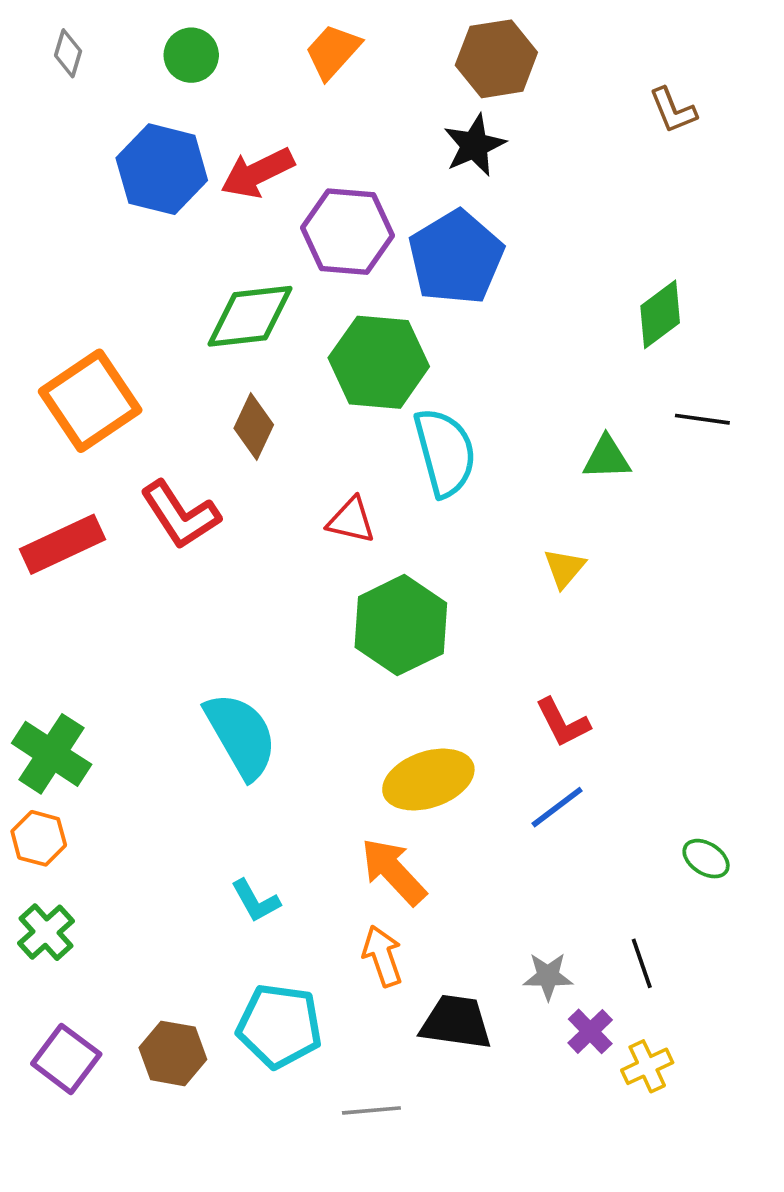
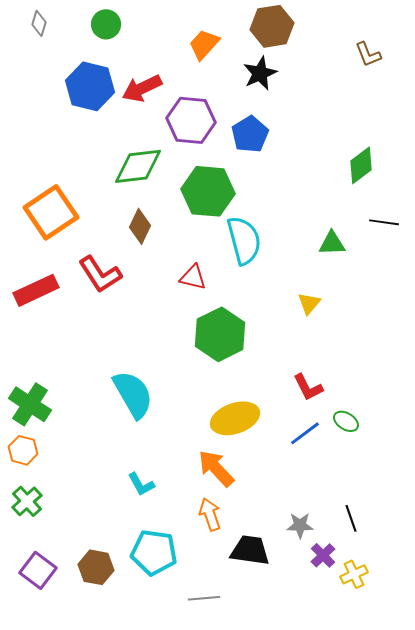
orange trapezoid: (333, 51) -> (204, 44), moved
blue pentagon: (456, 257) -> (250, 134), size x0.7
green ellipse: (706, 859) -> (346, 421), moved

